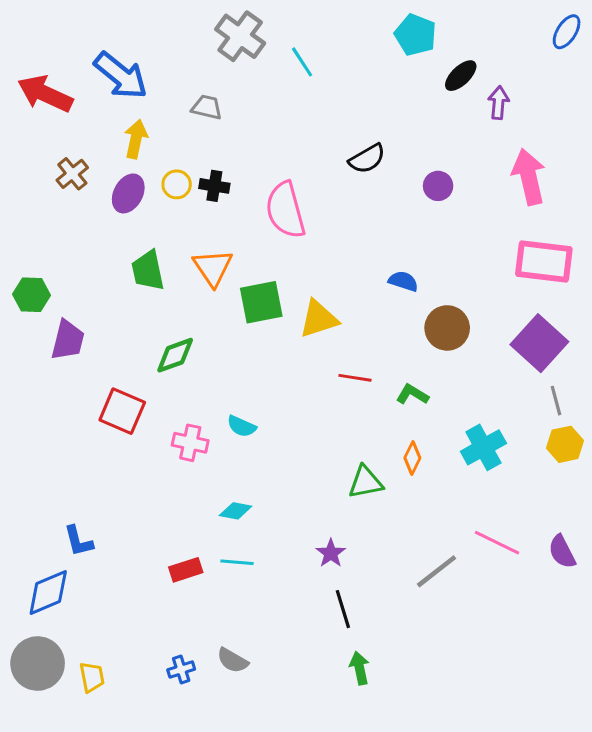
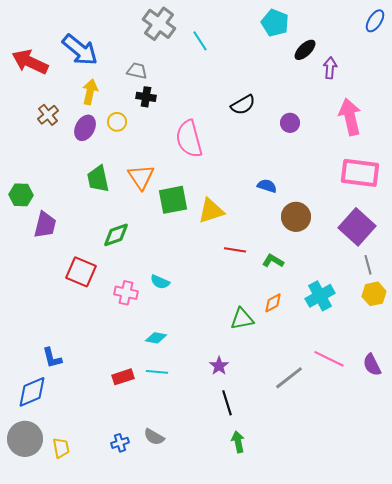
black cross: (214, 186) -> (146, 97), moved
orange diamond: (412, 458) -> (273, 303), turned 35

